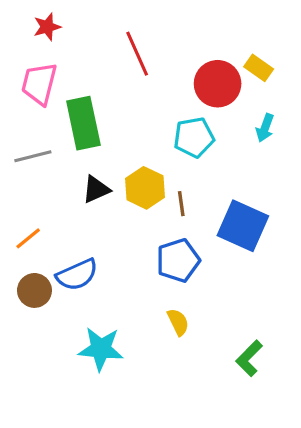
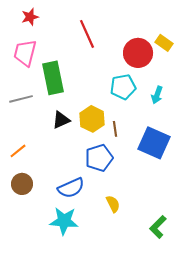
cyan arrow: (265, 128) -> (157, 95), moved
blue pentagon: (178, 260) -> (99, 158), moved
blue semicircle: (77, 275) -> (71, 188), moved

